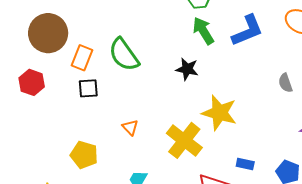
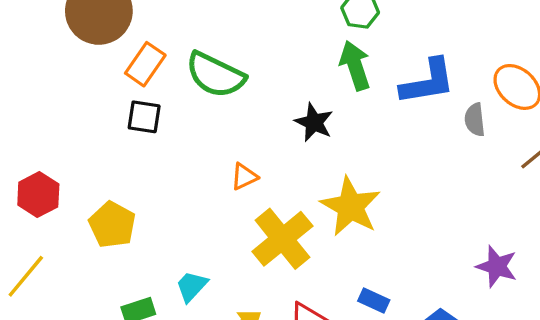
green semicircle: (124, 55) -> (215, 75), turned -42
red hexagon: (32, 82) -> (38, 195), moved
gray semicircle: (285, 83) -> (475, 120), moved
orange triangle: (130, 127) -> (244, 177), moved, turned 36

